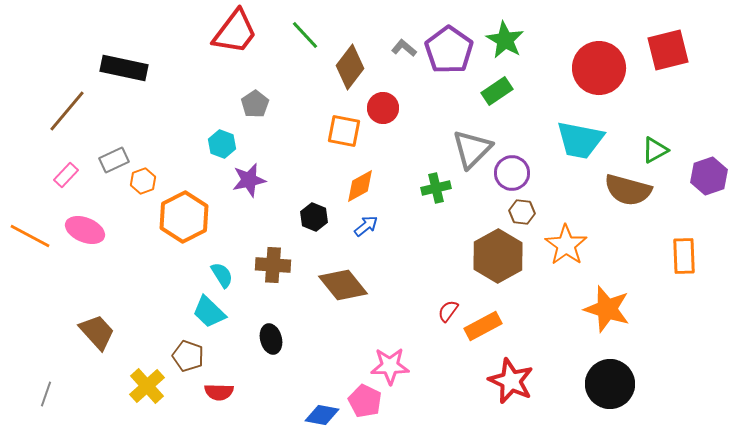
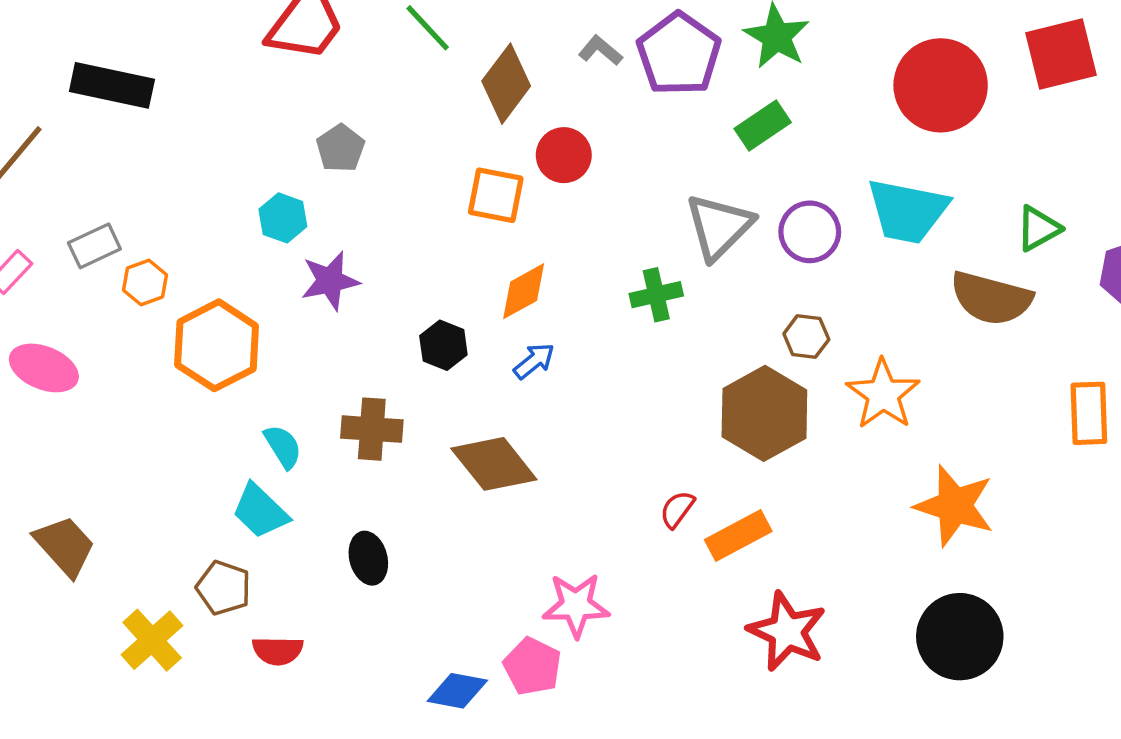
purple circle: (512, 173) -> (810, 232), moved

